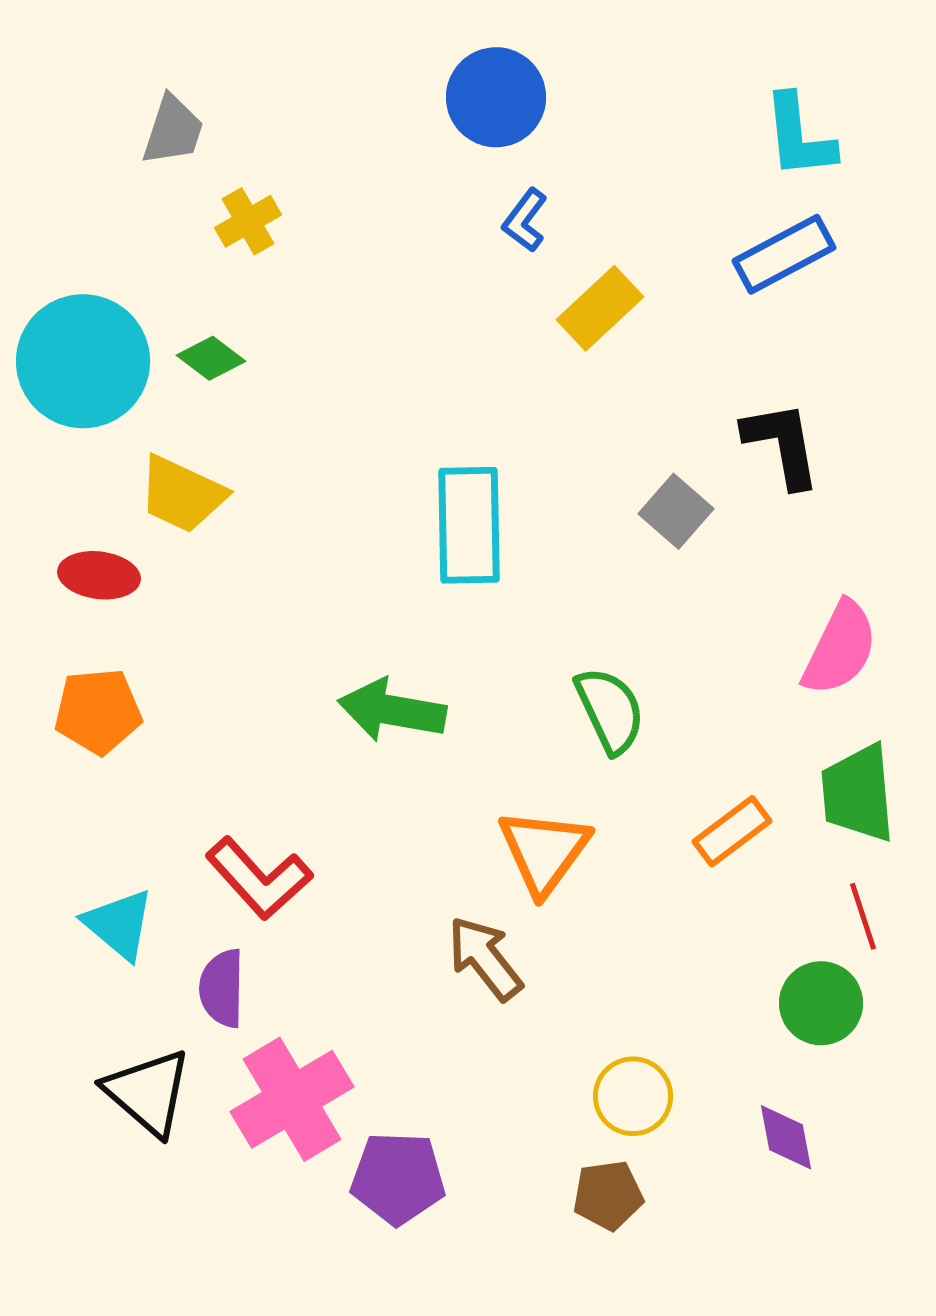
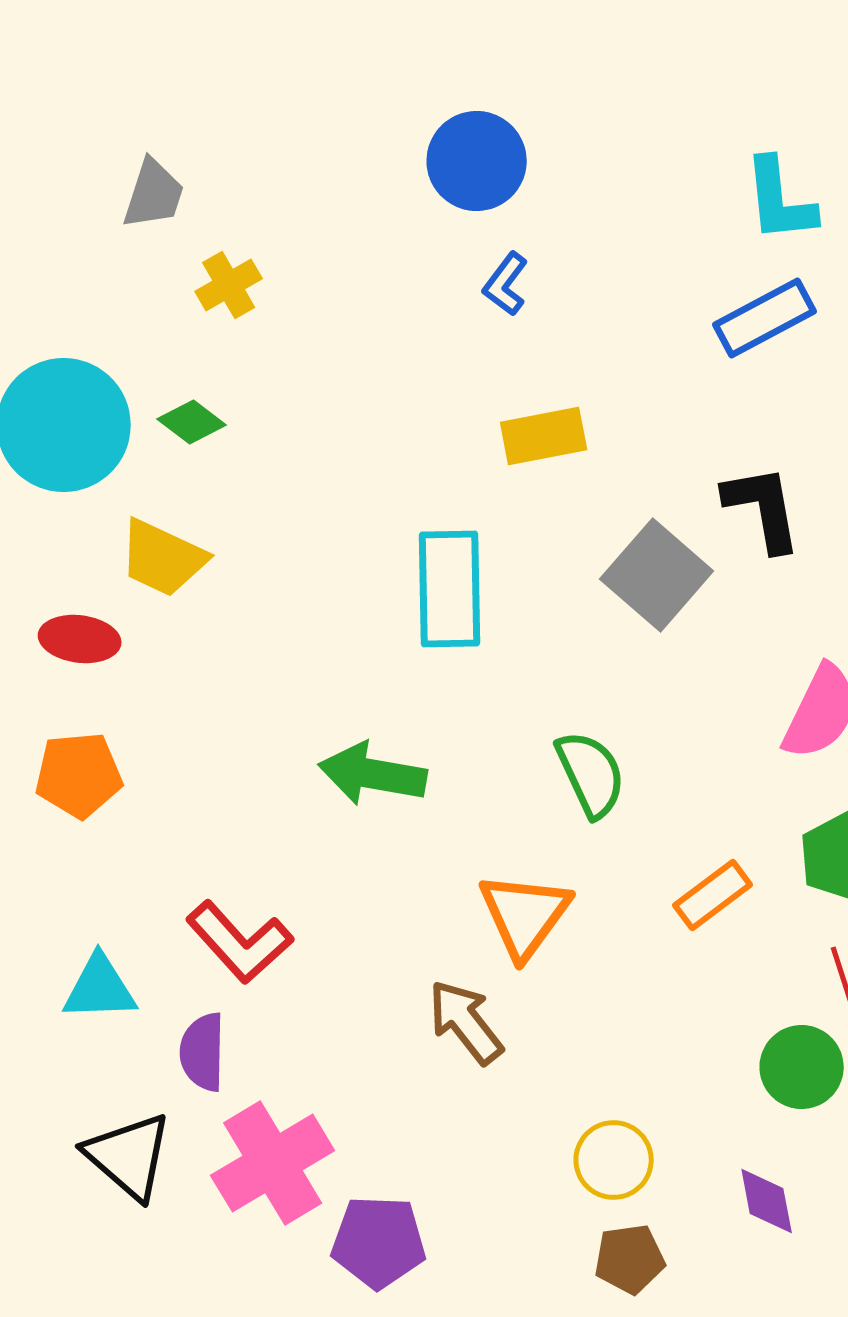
yellow rectangle: (600, 308) -> (544, 436), moved, turned 32
gray square: (676, 511) -> (657, 575), size x1.5
cyan triangle: (119, 924) -> (100, 988), turned -42
brown pentagon: (608, 1195) -> (630, 1259), moved

